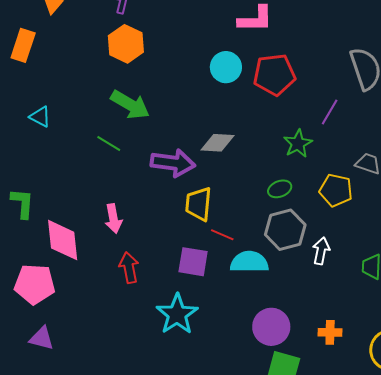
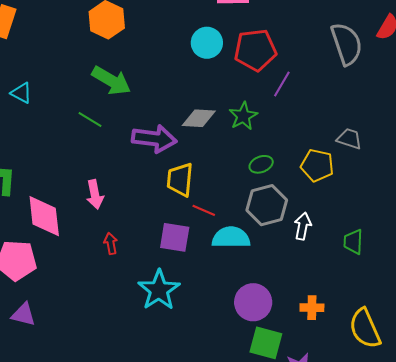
purple line: (330, 112) -> (282, 84), moved
green star: (298, 144) -> (243, 116), moved
red arrow: (129, 268) -> (111, 244), size x0.7

